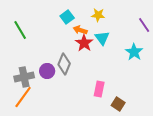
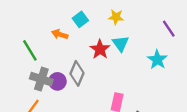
green line: (20, 30) -> (30, 50), moved
orange arrow: (80, 30) -> (60, 34), moved
gray cross: (24, 77) -> (41, 79), moved, turned 30

